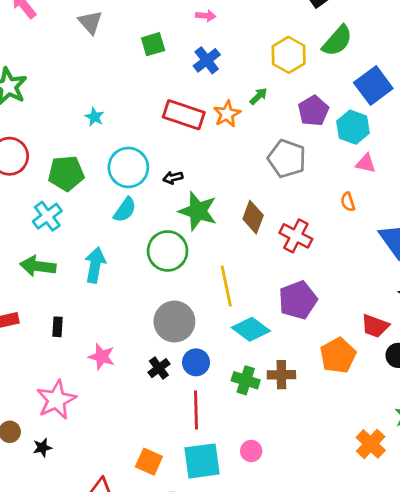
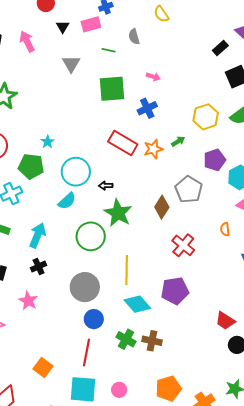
green square: (153, 44) -> (112, 89), size x1.6
cyan star: (94, 117) -> (48, 142), moved
brown diamond: (253, 217) -> (162, 207), moved
orange pentagon: (338, 355) -> (168, 389), moved
black cross: (159, 368) -> (39, 267), moved
orange square: (149, 462) -> (43, 367), moved

